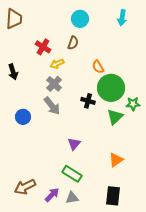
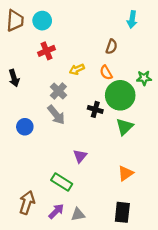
cyan circle: (80, 19) -> (42, 21), moved
brown semicircle: (73, 43) -> (111, 47), moved
red cross: (43, 47) -> (47, 51), turned 35
yellow arrow: (57, 64) -> (77, 69), moved
green star: (133, 104) -> (144, 78), moved
green rectangle: (72, 174) -> (62, 182), moved
brown arrow: (25, 187) -> (27, 203), turned 135

